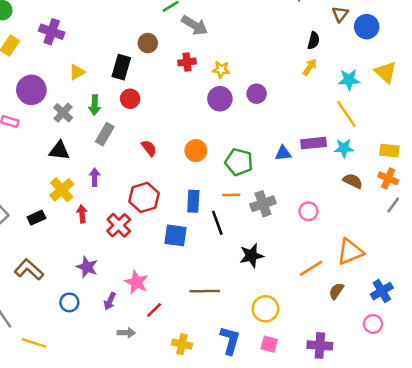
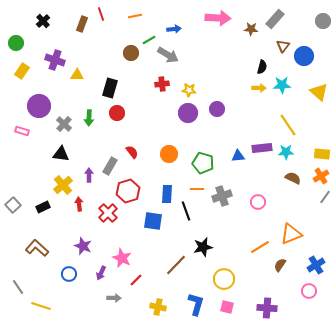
brown circle: (148, 43) -> (131, 53), moved
yellow arrow: (310, 67) -> (259, 88), turned 56
yellow triangle: (77, 72) -> (77, 75), moved, turned 32
cyan star: (349, 80) -> (282, 85), moved
gray rectangle: (105, 134) -> (110, 166), moved
orange cross: (388, 178) -> (321, 176), turned 35
black star: (252, 256) -> (203, 247), moved
brown line: (205, 291) -> (176, 265), turned -45

